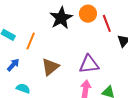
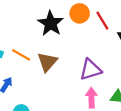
orange line: (31, 41) -> (21, 55), turned -72
brown triangle: (50, 67) -> (47, 62), moved

